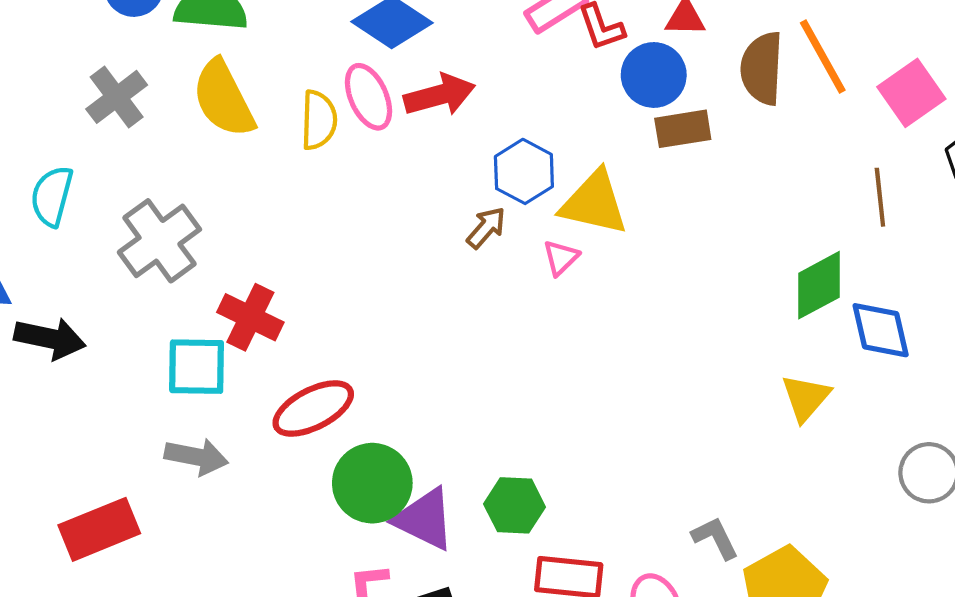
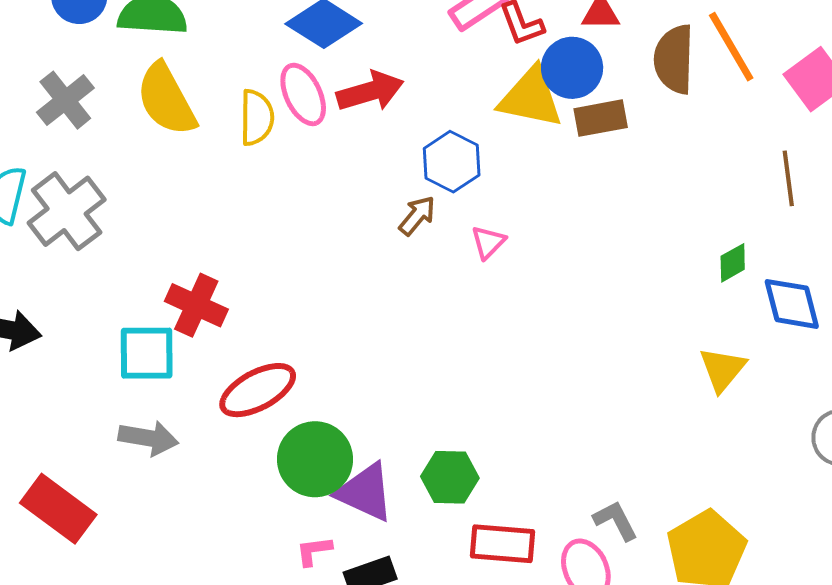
yellow triangle: (594, 203) -> (531, 98), moved
gray cross: (159, 241) -> (67, 211), moved
green diamond: (819, 285) -> (733, 263), size x0.6
red rectangle: (99, 529) -> (58, 509), turned 60
gray L-shape: (715, 538) -> (616, 521), moved

